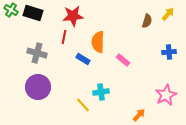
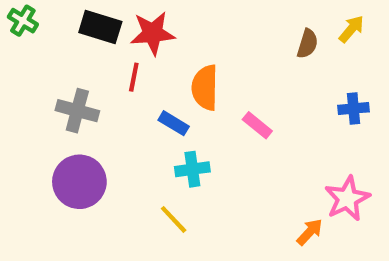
black rectangle: (33, 13) -> (100, 27), moved
cyan cross: (101, 92) -> (192, 169), moved
orange arrow: (139, 115) -> (310, 232), moved

